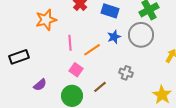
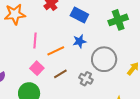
gray circle: (141, 35) -> (104, 59), moved
brown line: (100, 87) -> (60, 74), moved

